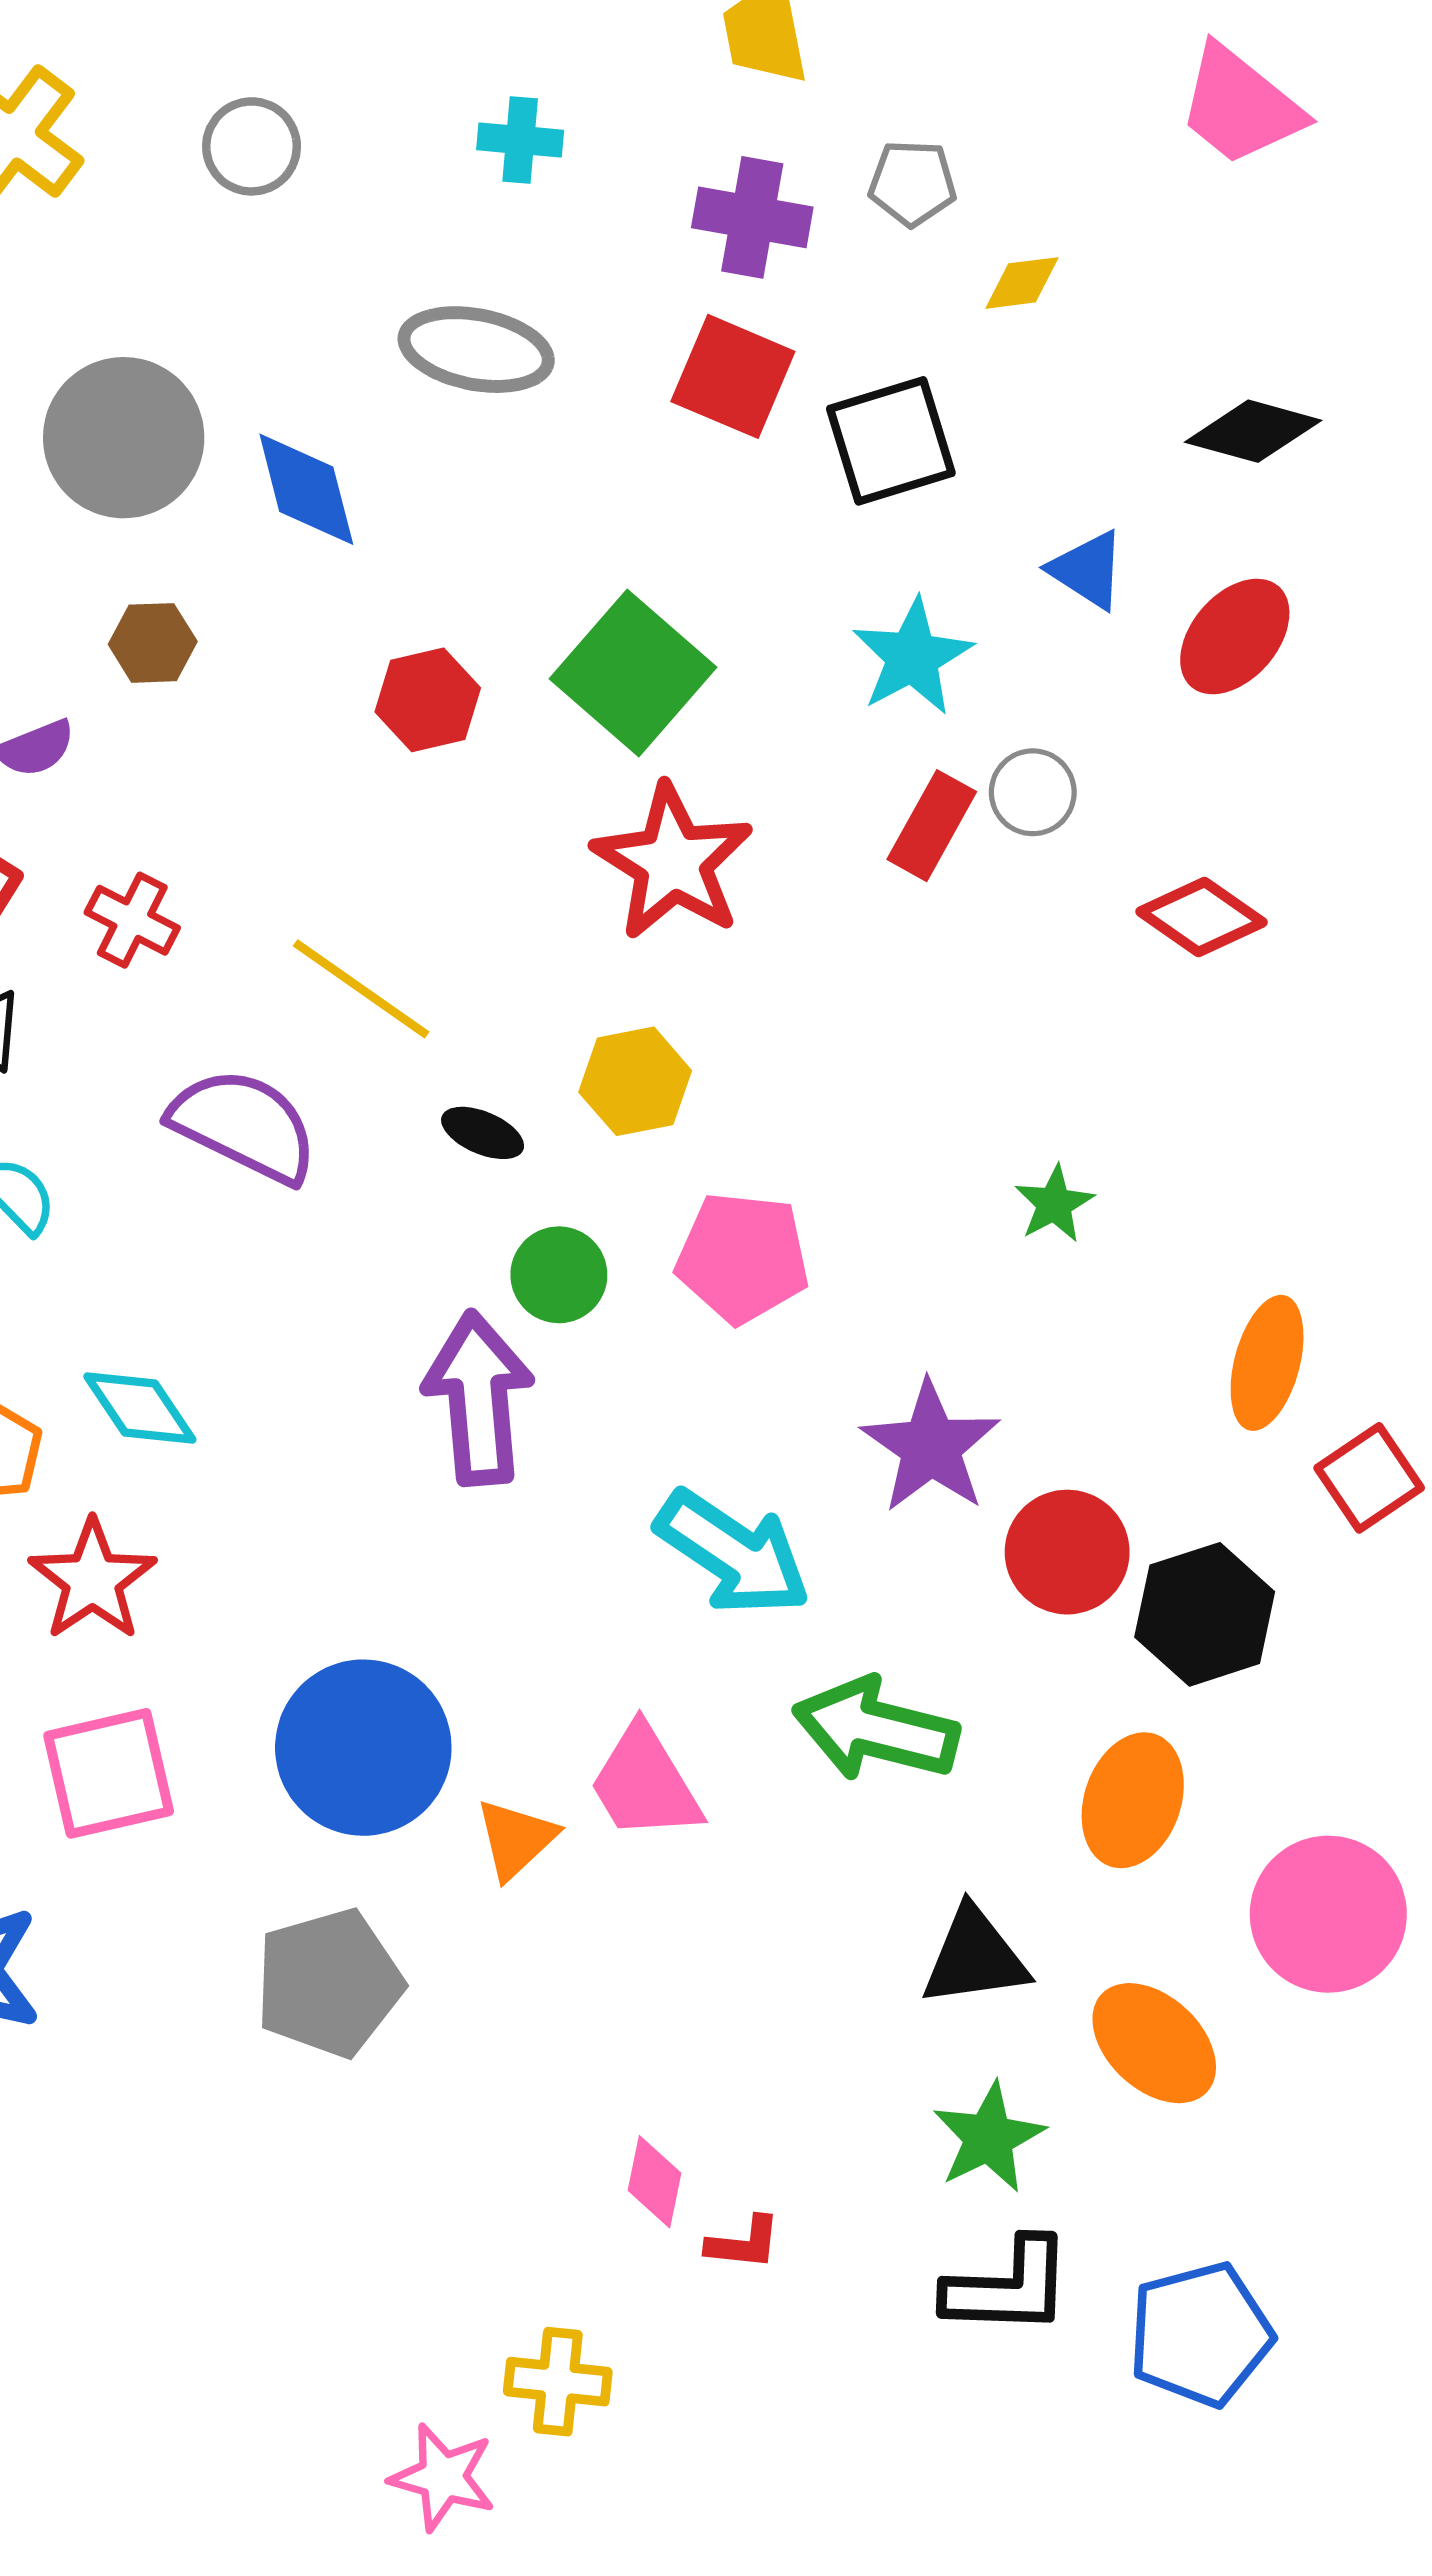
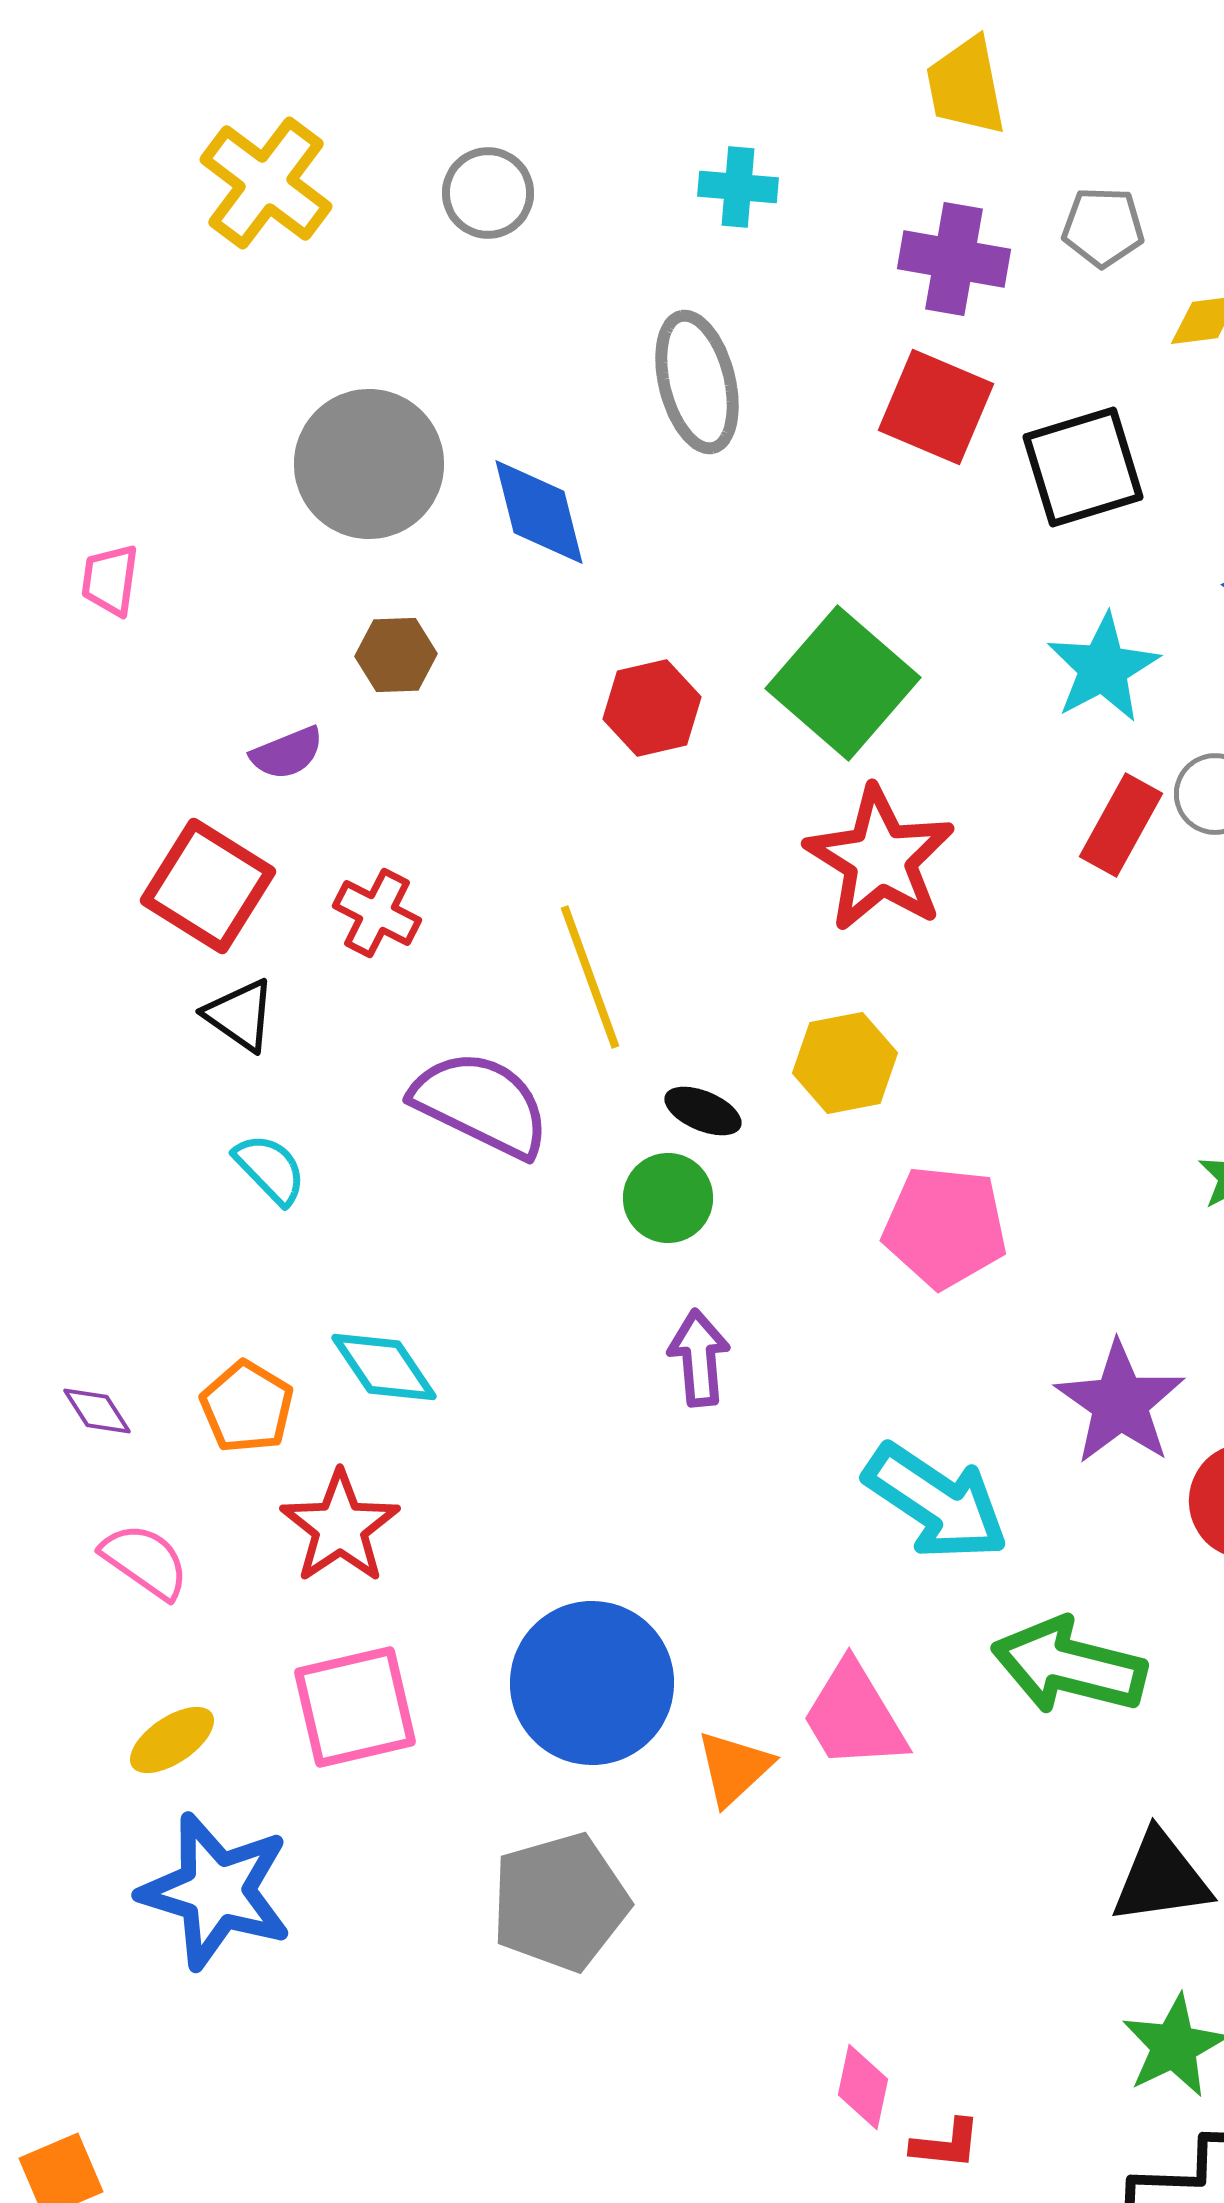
gray ellipse: (476, 350) -> (697, 382), turned 65
yellow line: (361, 989) -> (590, 977), turned 35
green circle: (559, 1275) -> (668, 1198), moved
purple arrow: (478, 1398) -> (699, 1358), size x0.6

